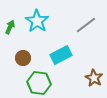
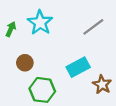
cyan rectangle: (61, 55) -> (78, 67), moved

